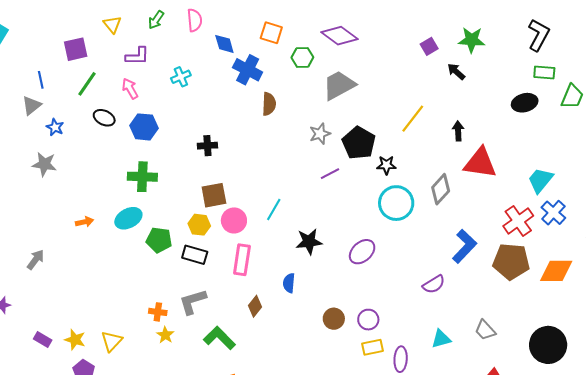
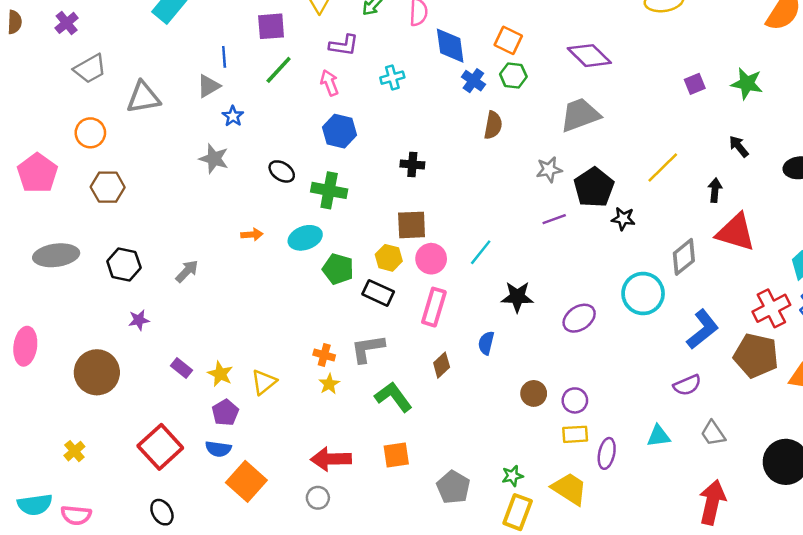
blue diamond: (224, 44) -> (450, 46), size x1.4
green hexagon: (302, 57) -> (513, 75), moved
blue cross: (248, 70) -> (473, 81), size x0.7
black arrow: (456, 72) -> (739, 146), moved
black ellipse: (104, 118) -> (282, 171), moved
cyan circle: (396, 203) -> (643, 294), moved
purple semicircle: (434, 284) -> (687, 385), moved

